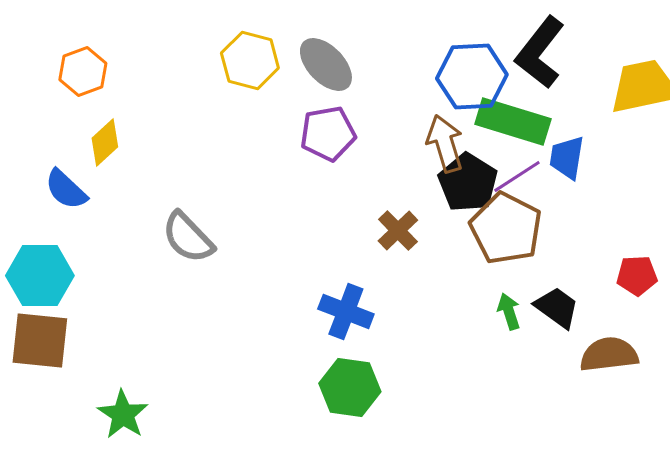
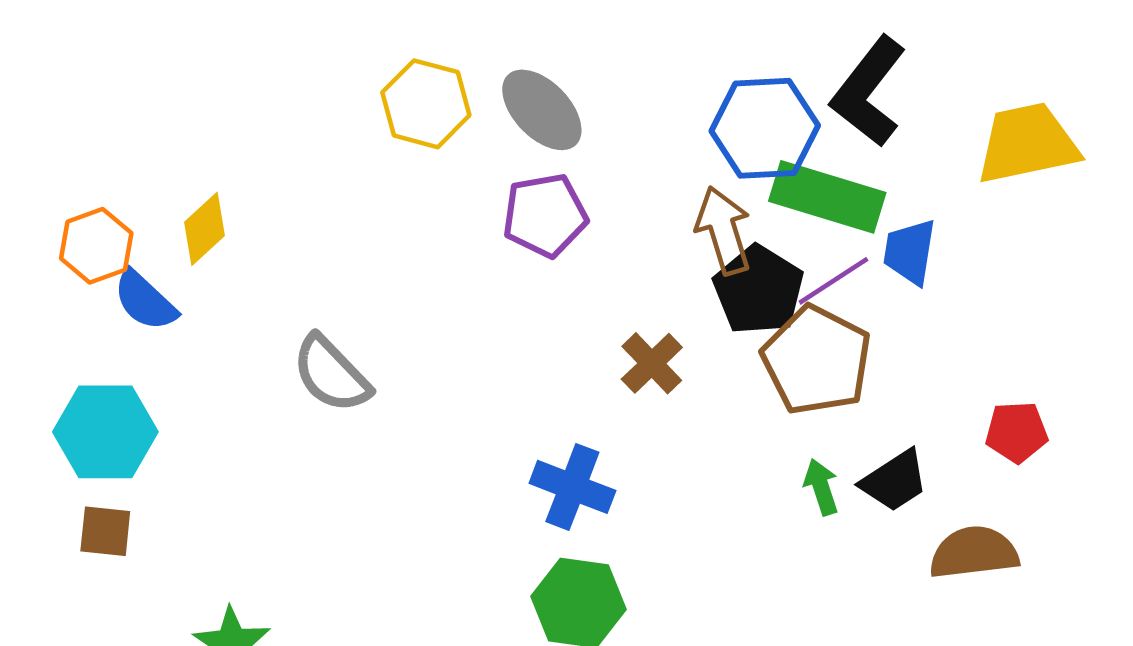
orange hexagon: (83, 72) -> (96, 246), moved
black trapezoid: (557, 308) -> (894, 481), turned 111
brown square: (40, 340) -> (105, 531), size x0.6

